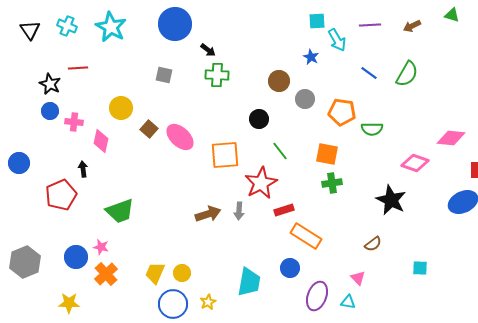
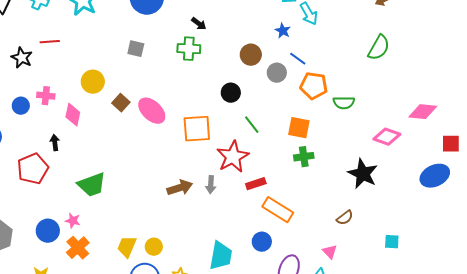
black arrow: (208, 50) -> (199, 24), moved
blue line: (369, 73) -> (298, 59), moved
blue circle: (50, 111) -> (21, 106), moved

